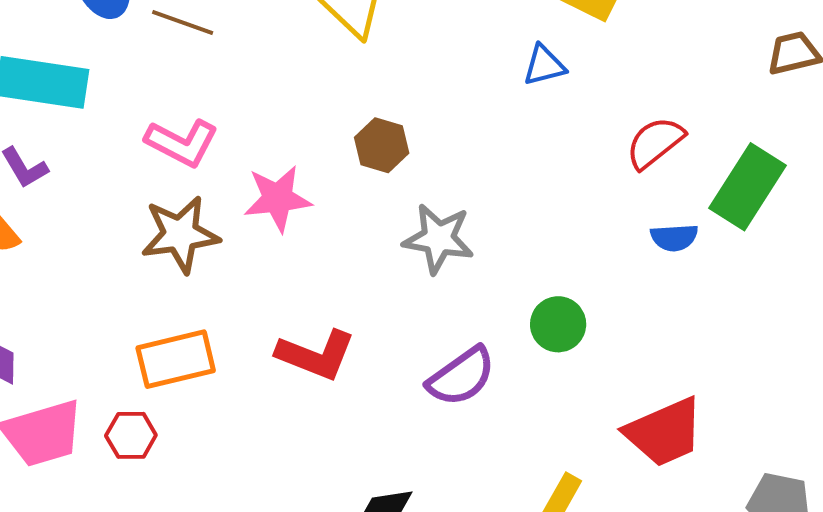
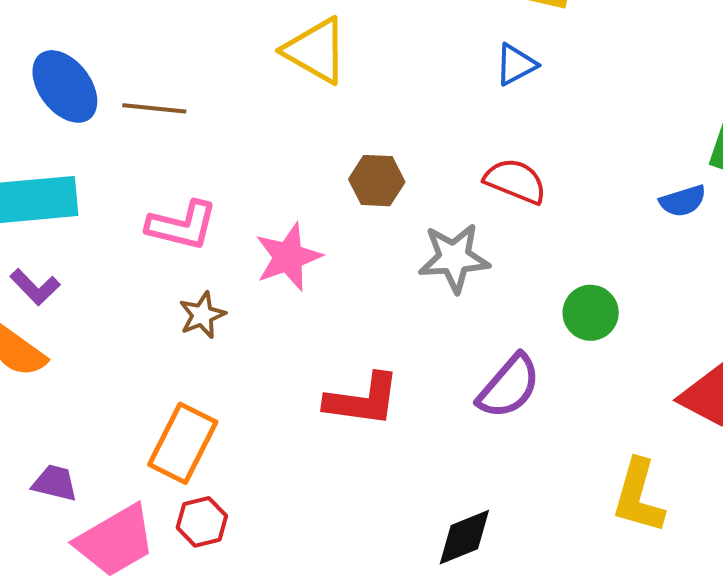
red semicircle: (655, 143) -> (515, 181), moved, turned 74
brown star: (180, 234) -> (202, 315), size x0.6
orange rectangle: (176, 359) -> (183, 443), moved, turned -36

